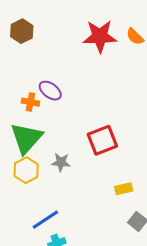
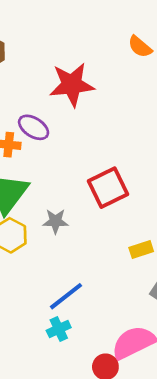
red star: (100, 36) -> (72, 85), moved
blue line: (45, 220) -> (66, 296), moved

